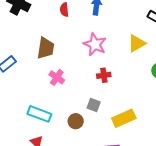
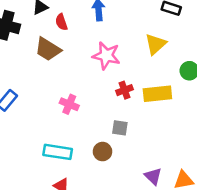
brown trapezoid: (46, 48) -> (48, 49), moved, turned 125
yellow rectangle: (124, 118) -> (157, 94), moved, turned 30

